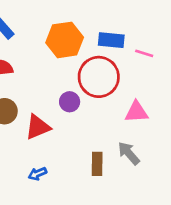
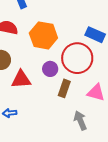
orange hexagon: (65, 40) -> (43, 35), moved
brown rectangle: (97, 164) -> (64, 88), moved

